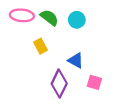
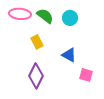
purple diamond: (59, 84) -> (36, 76), moved

